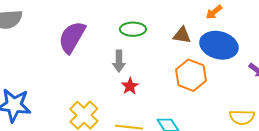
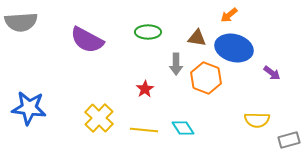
purple semicircle: (72, 37) -> (87, 40), turned -92
gray arrow: (119, 61) -> (176, 64), moved

